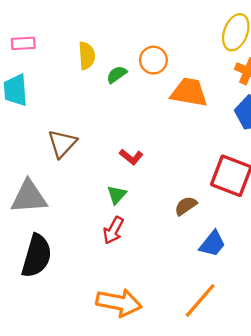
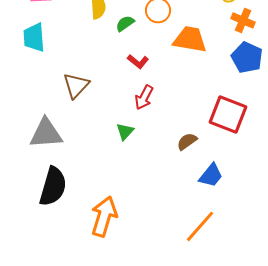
red L-shape: (131, 157) -> (138, 61), moved
red arrow: (113, 230) -> (144, 97), moved
orange arrow: (119, 303) -> (104, 216), moved, turned -84

